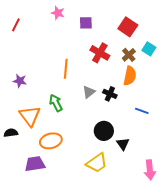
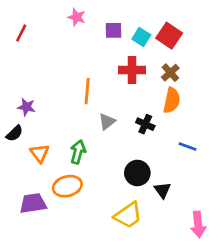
cyan square: (149, 49) -> (141, 37), moved
red cross: (100, 53) -> (132, 70), turned -30
gray triangle: (89, 92) -> (107, 121), moved
green arrow: (56, 103) -> (78, 152), moved, turned 42
orange triangle: (30, 116) -> (40, 153), size x0.7
black semicircle: (11, 133) -> (15, 133), moved, turned 144
purple trapezoid: (35, 164) -> (33, 203), moved

